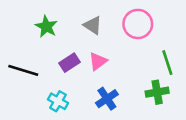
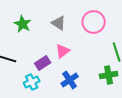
purple rectangle: (70, 63) -> (43, 63), moved
cyan cross: (58, 101) -> (32, 82), turned 35

